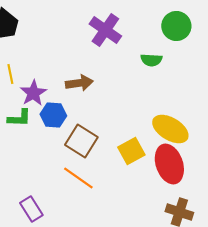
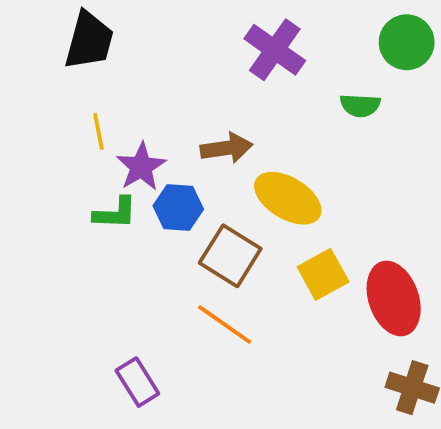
yellow ellipse: (170, 129) -> (288, 198), moved

